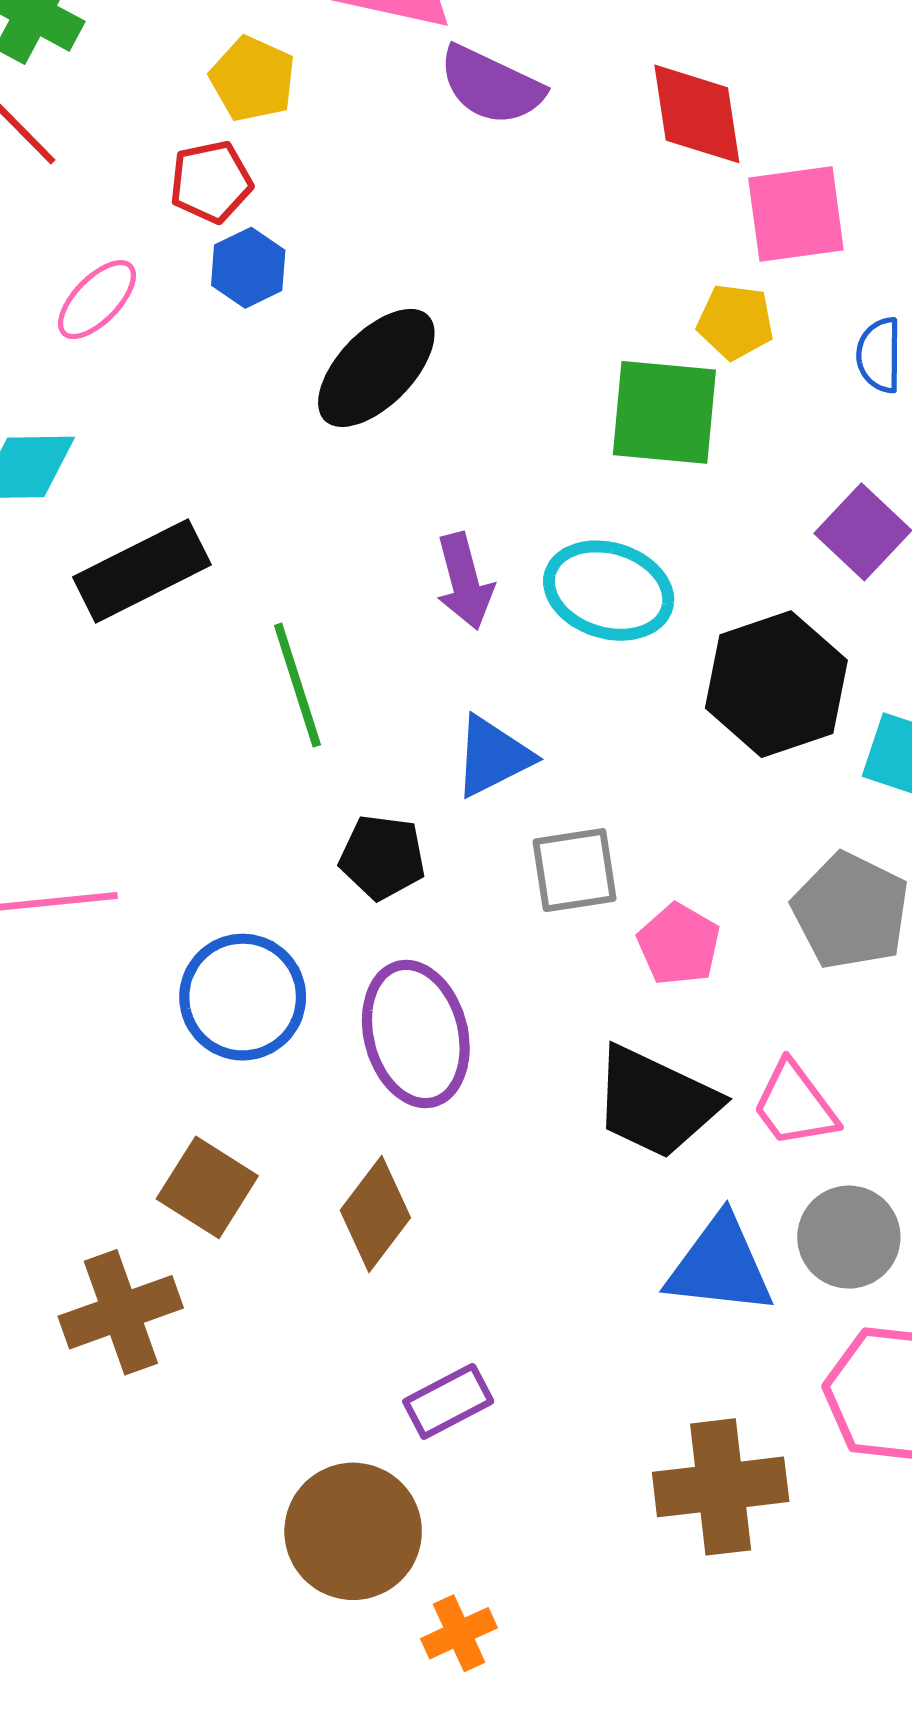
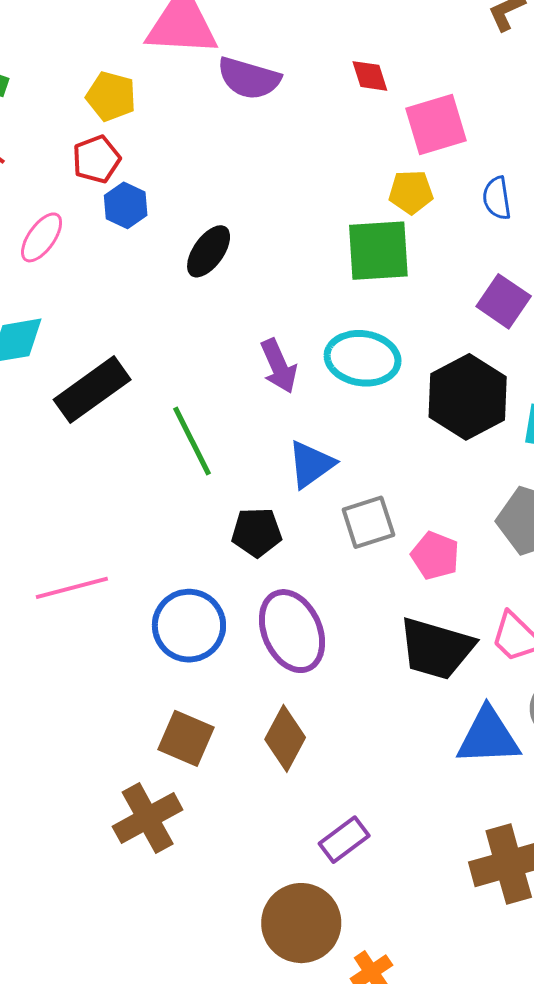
red diamond: (697, 114) -> (370, 76), size x0.6
black ellipse: (376, 368) -> (209, 251), size x0.7

